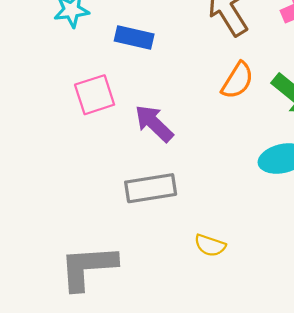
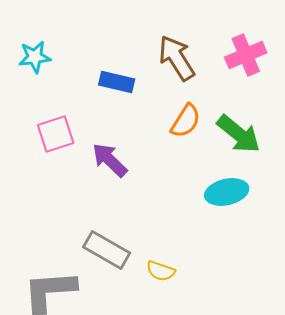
blue rectangle: (134, 38) -> (117, 82), moved
gray rectangle: (151, 188) -> (107, 250), moved, turned 39

